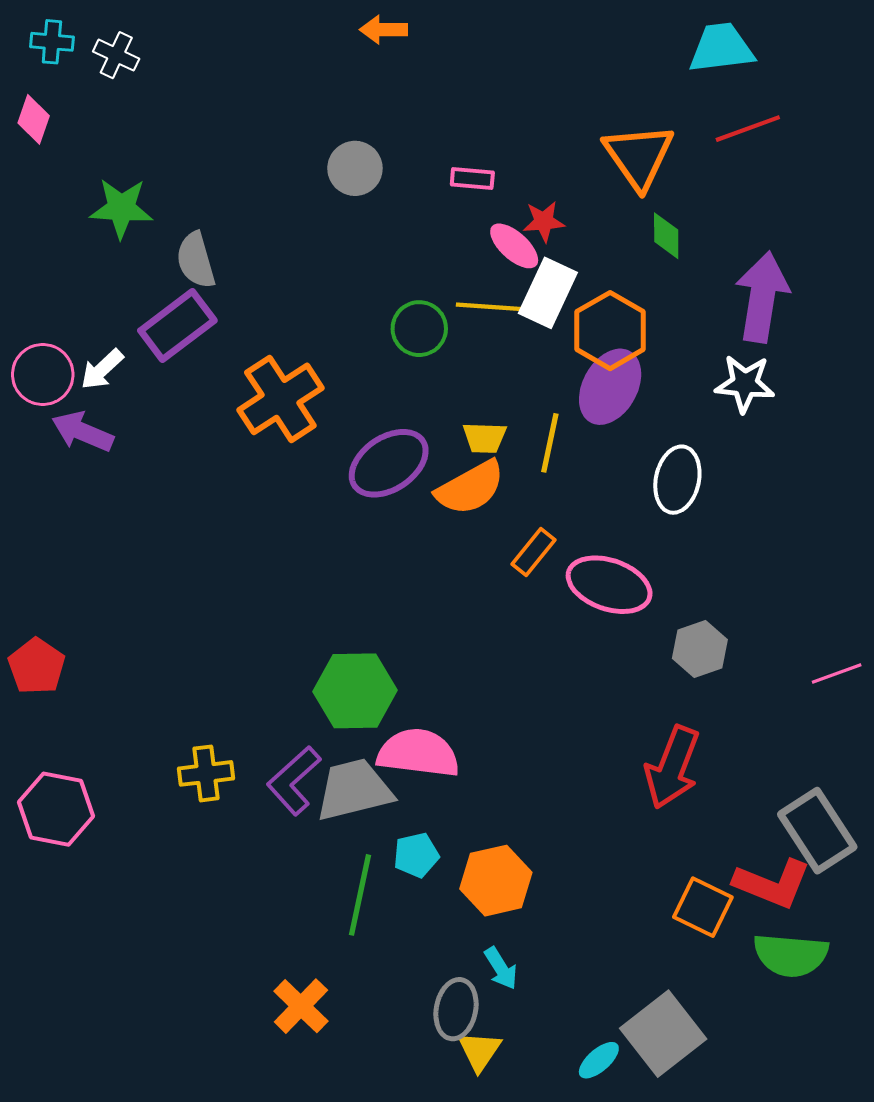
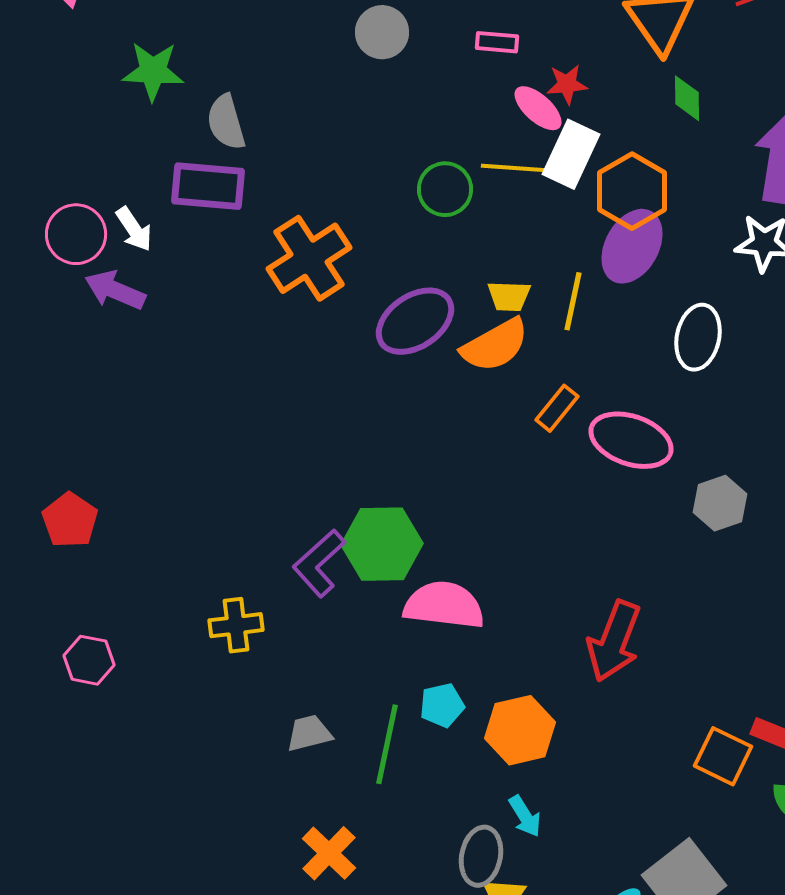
purple rectangle: (177, 326) -> (208, 186), turned 42
white arrow: (102, 369) -> (134, 229), turned -81
red arrow: (672, 767) -> (614, 641), moved
purple L-shape: (294, 781) -> (319, 563), moved
gray trapezoid: (354, 790) -> (309, 733), moved, size x0.6
pink hexagon: (56, 809) -> (89, 660), size x0.7

